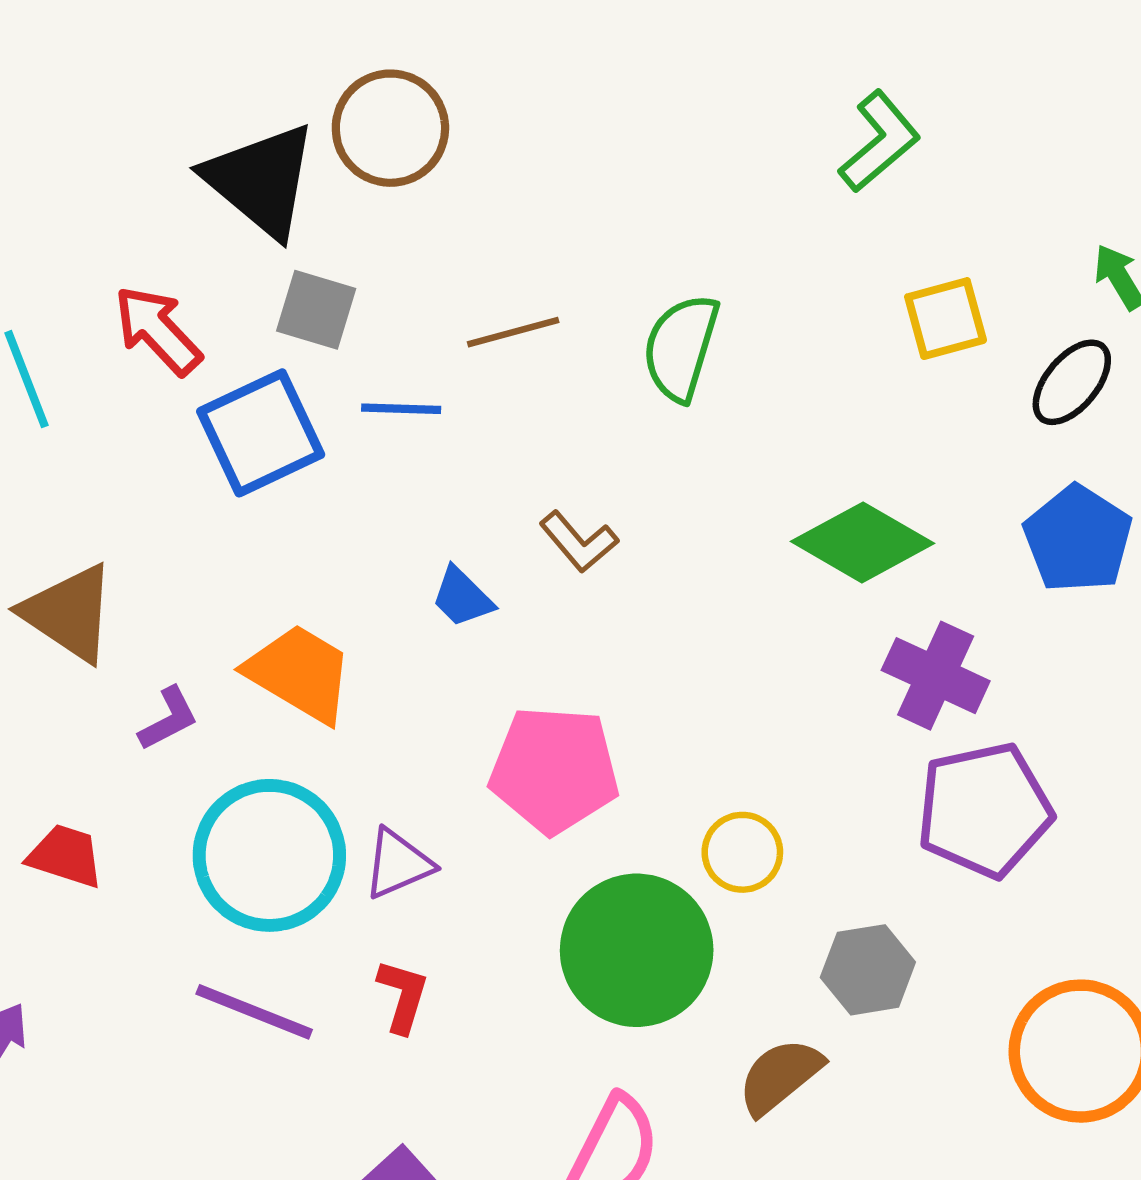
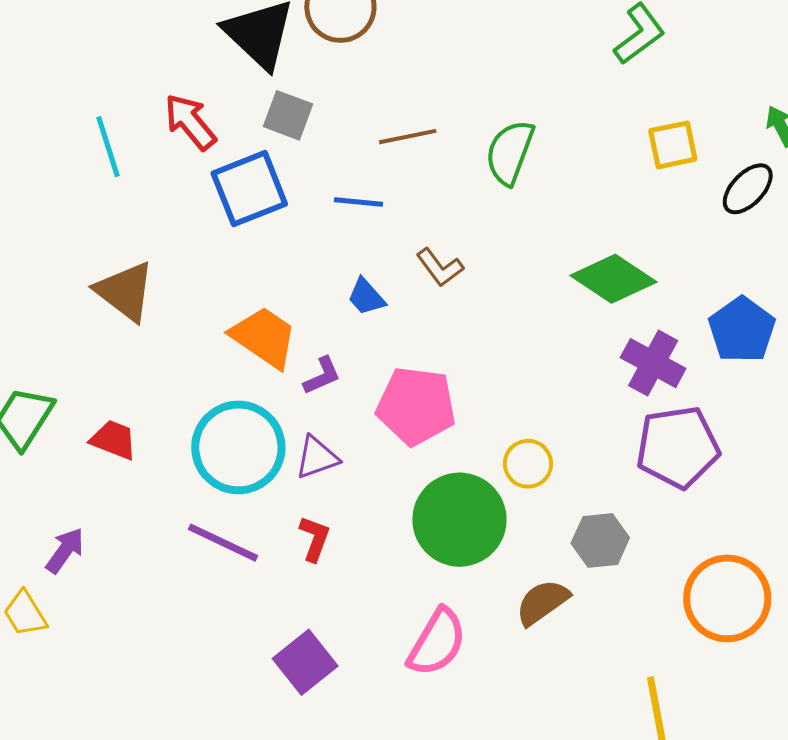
blue line: (401, 409) -> (359, 202), moved
blue pentagon: (1078, 539) -> (742, 330), moved
purple L-shape: (169, 719) -> (322, 376), moved

